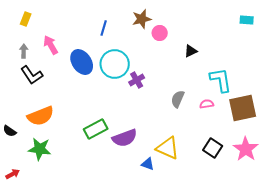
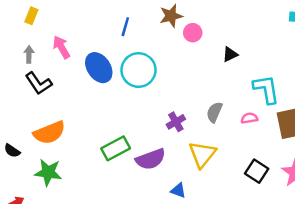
purple cross: (137, 80) -> (176, 122), moved
yellow triangle: (168, 148) -> (202, 154), moved, turned 45

